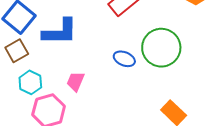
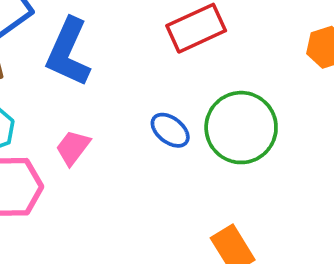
blue L-shape: (60, 32) -> (68, 52), turned 99

